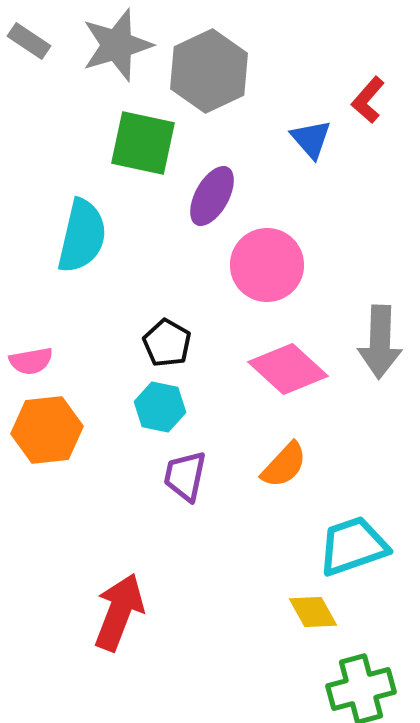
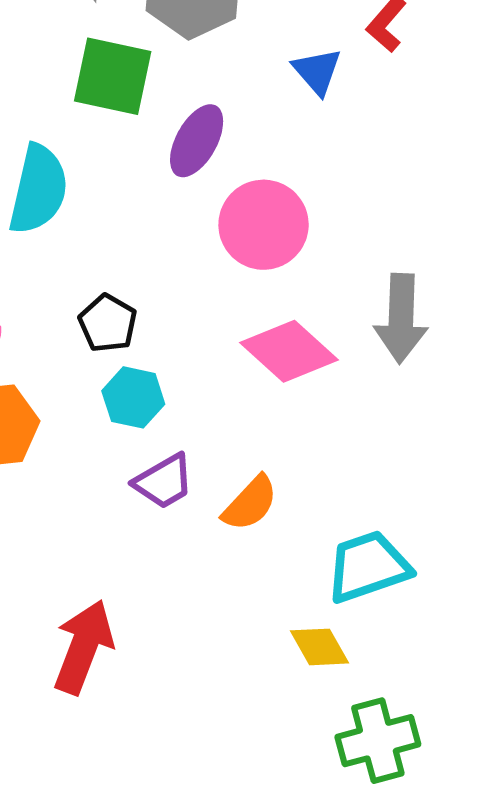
black pentagon: (167, 343) -> (108, 323), moved
orange semicircle: (284, 465) -> (250, 503), moved
purple trapezoid: (185, 476) -> (164, 481), turned -132

